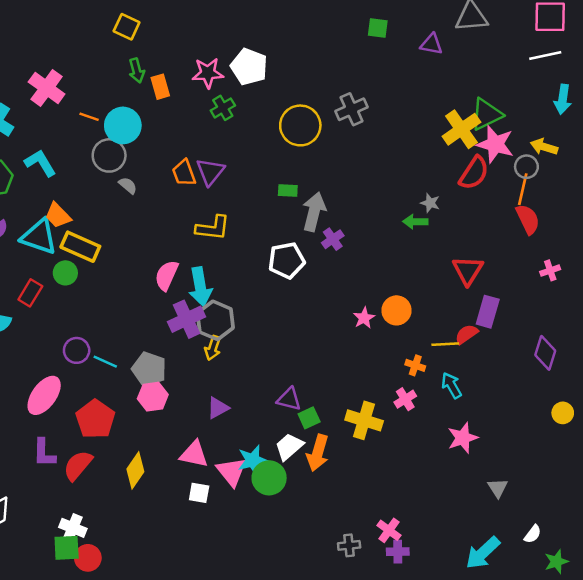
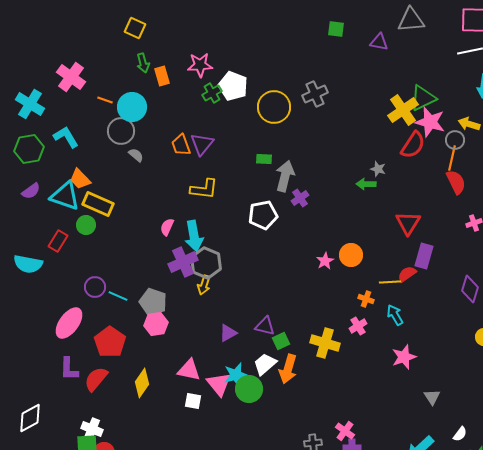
white pentagon: (249, 67) -> (233, 86), moved
pink semicircle: (167, 275) -> (167, 227), size x0.7
purple triangle: (218, 408) -> (228, 333), moved

